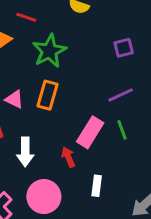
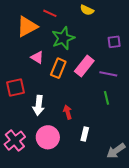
purple line: (121, 95) -> (108, 74), turned 30
pink triangle: (14, 99) -> (37, 57), moved
pink rectangle: (90, 132) -> (84, 66), moved

